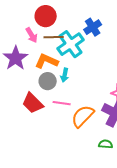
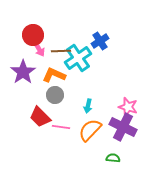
red circle: (46, 16) -> (33, 35), moved
cyan arrow: (65, 75) -> (88, 106), moved
pink line: (62, 103) -> (61, 127), moved

